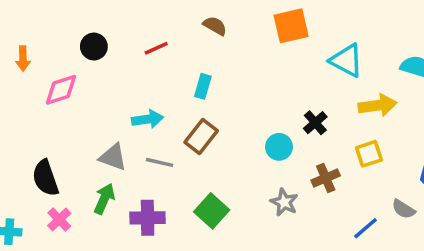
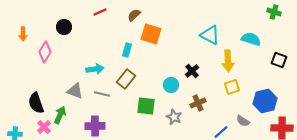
brown semicircle: (215, 26) -> (134, 15), turned -72
orange square: (291, 26) -> (151, 34), moved, turned 30
red line: (156, 48) -> (100, 12), moved
pink diamond: (61, 90) -> (45, 52), turned -40
yellow arrow: (378, 105) -> (228, 61), turned 95
yellow square: (369, 154) -> (232, 87), moved
green arrow: (104, 199) -> (60, 115), moved
green square: (212, 211) -> (146, 106), moved, turned -36

